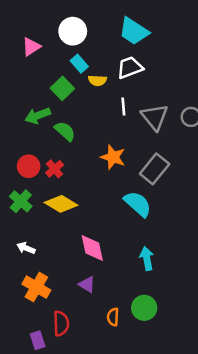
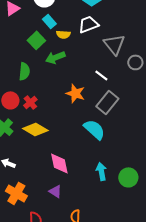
white line: (123, 107) -> (101, 75), moved, turned -48
green arrow: (38, 116) -> (55, 57), moved
gray triangle: (155, 117) -> (114, 44), moved
green semicircle: (65, 131) -> (24, 71), moved, turned 54
green circle: (144, 308) -> (128, 177), moved

